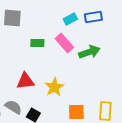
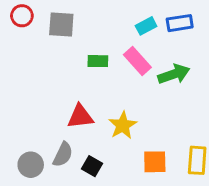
gray semicircle: (13, 107) -> (63, 155), turned 84

